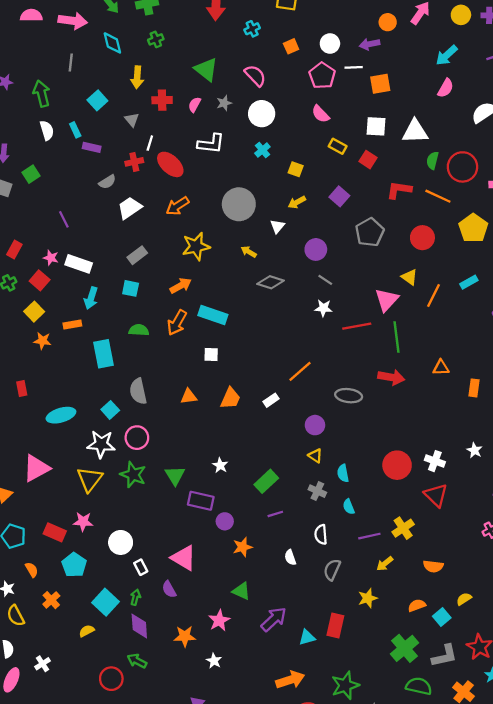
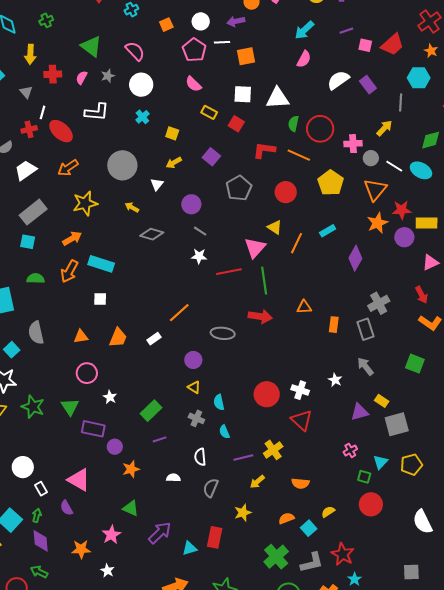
gray rectangle: (137, 255) -> (33, 212), size x1.5
pink circle: (137, 438) -> (87, 373), moved
white semicircle: (290, 557) -> (173, 478), turned 112

